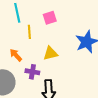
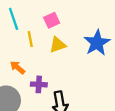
yellow triangle: (50, 53) -> (58, 45), moved

